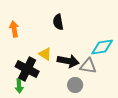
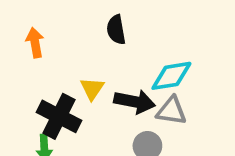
cyan diamond: (102, 47) -> (171, 76), moved
yellow triangle: (45, 54) -> (92, 89), turned 32

